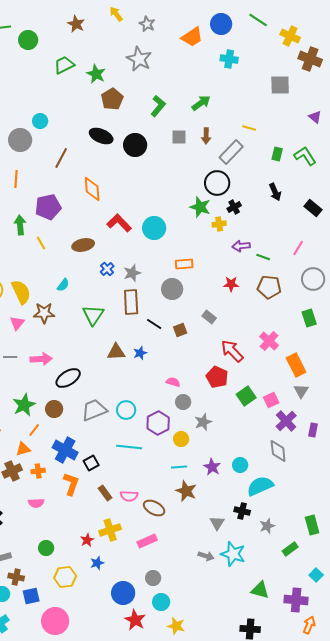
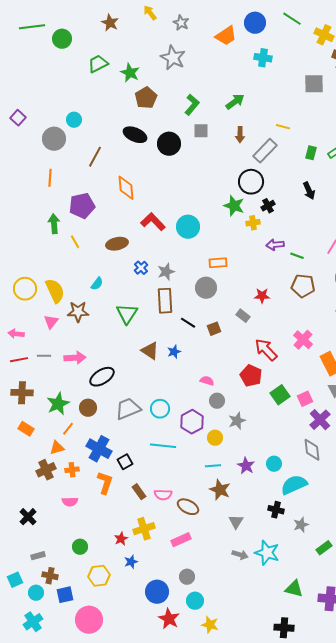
gray square: (179, 137) -> (201, 131), moved
red star: (231, 284) -> (262, 296), moved
brown triangle: (116, 352) -> (150, 351), turned 36
gray triangle: (217, 523) -> (236, 522), moved

